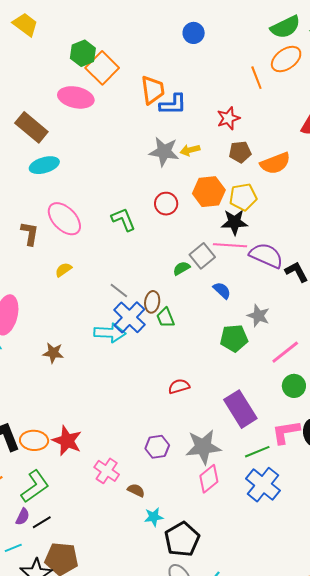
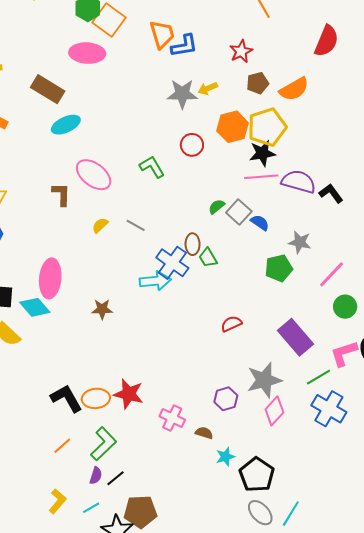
yellow pentagon: (243, 197) -> (267, 127), size x1.4
gray square: (202, 256) -> (239, 212), moved
gray line: (119, 291) -> (136, 225), moved
purple hexagon: (157, 447) -> (226, 399), moved

